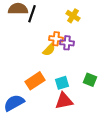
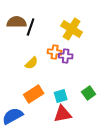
yellow cross: (73, 16) -> (72, 29), size x1.5
yellow semicircle: (49, 50) -> (32, 63), moved
green square: (90, 80) -> (89, 93), turned 32

